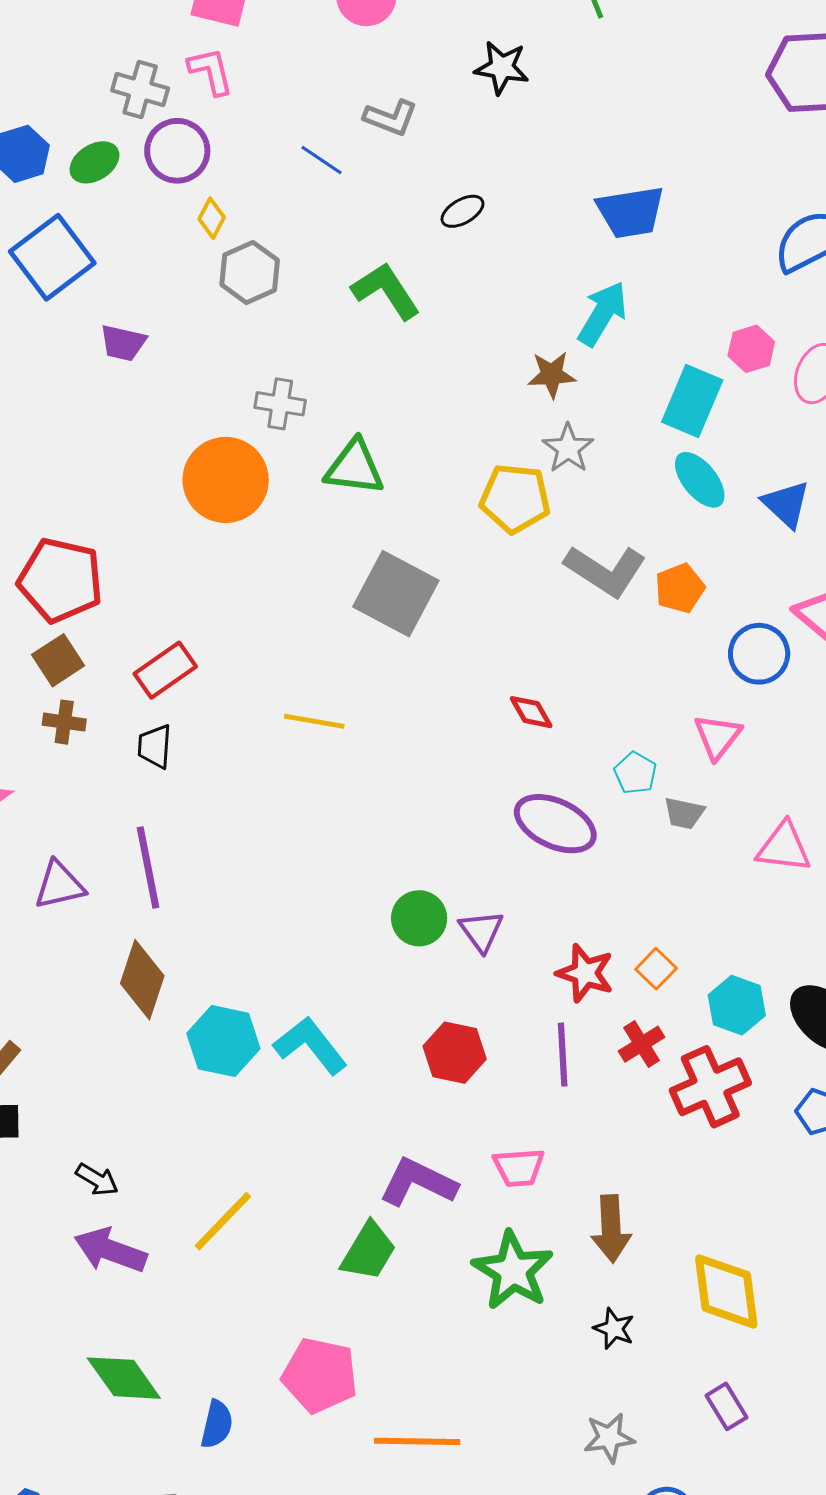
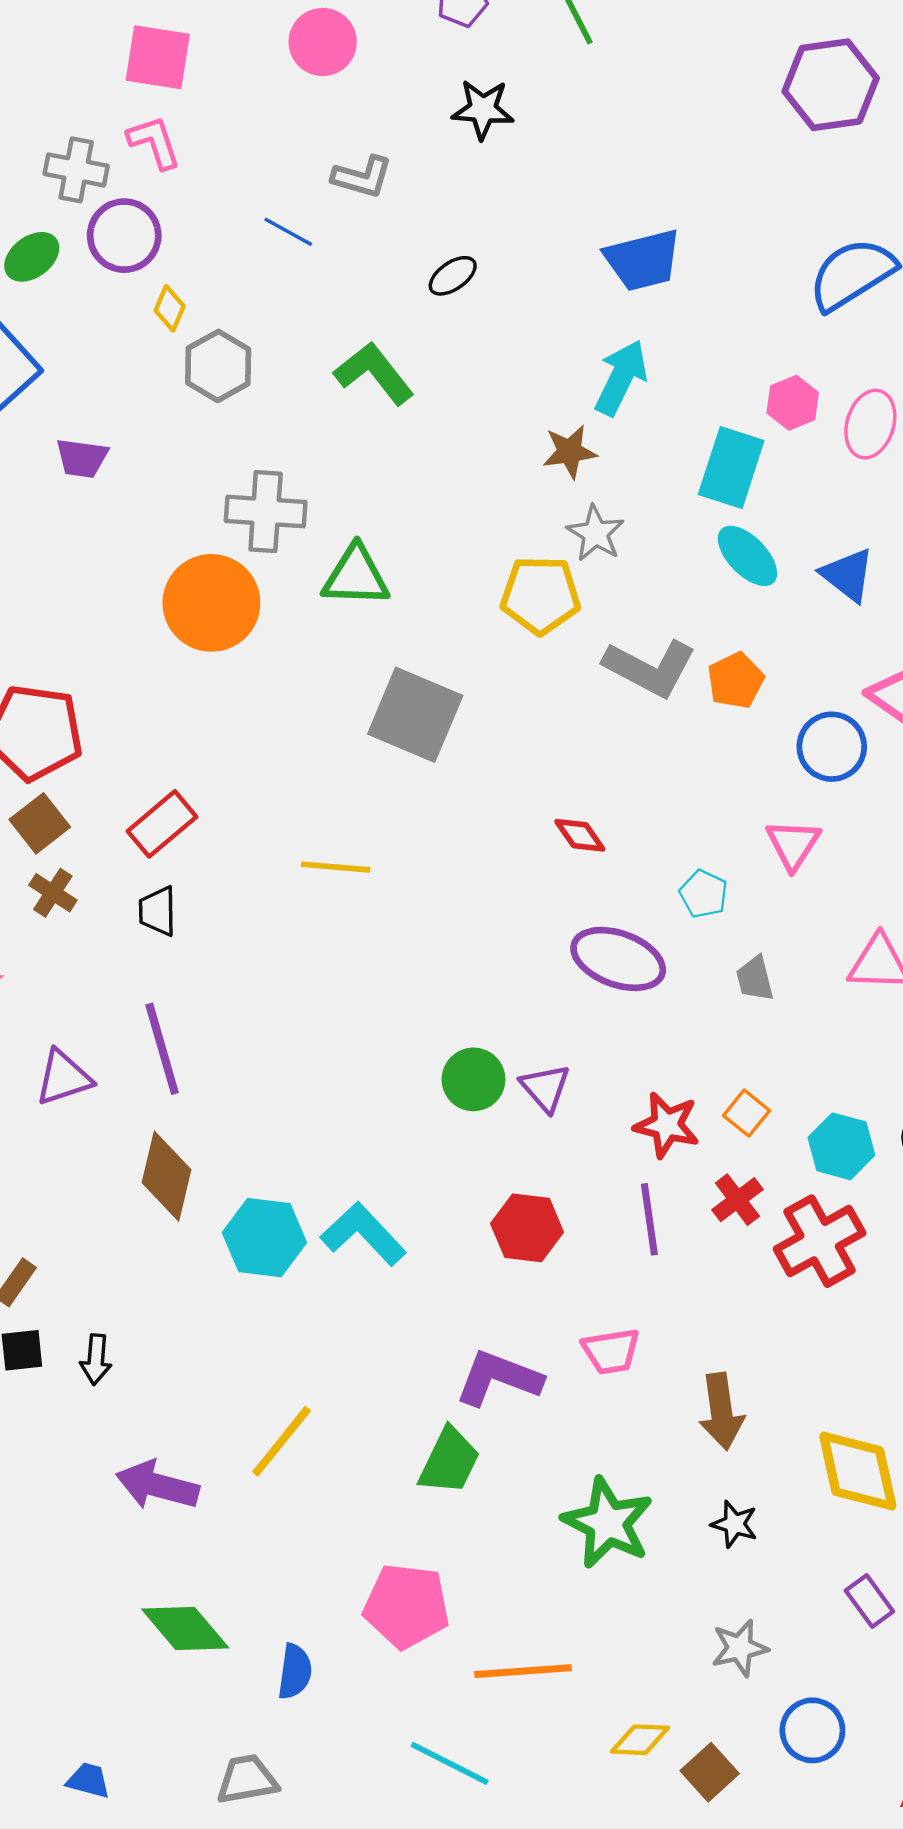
gray cross: (280, 404) -> (266, 512), size x1.4
brown cross: (64, 722) -> (53, 893), turned 30
gray trapezoid: (684, 813) -> (755, 979), moved, turned 69
black arrow: (97, 1180) -> (96, 1359), moved, turned 69
green star: (513, 1271) -> (608, 1523), moved

